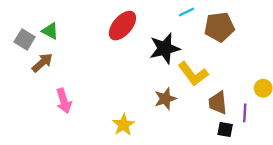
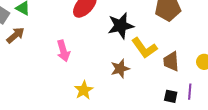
pink arrow: (64, 101) -> (63, 51), moved
brown trapezoid: (218, 103) -> (171, 61), moved
purple line: (245, 113) -> (190, 92), moved

